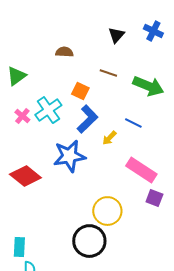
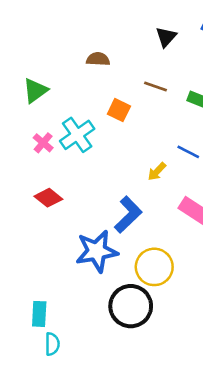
blue L-shape: (87, 119) -> (128, 215), moved
blue star: (69, 156) -> (97, 251), moved
red diamond: (25, 176) -> (48, 198), moved, size x0.7

